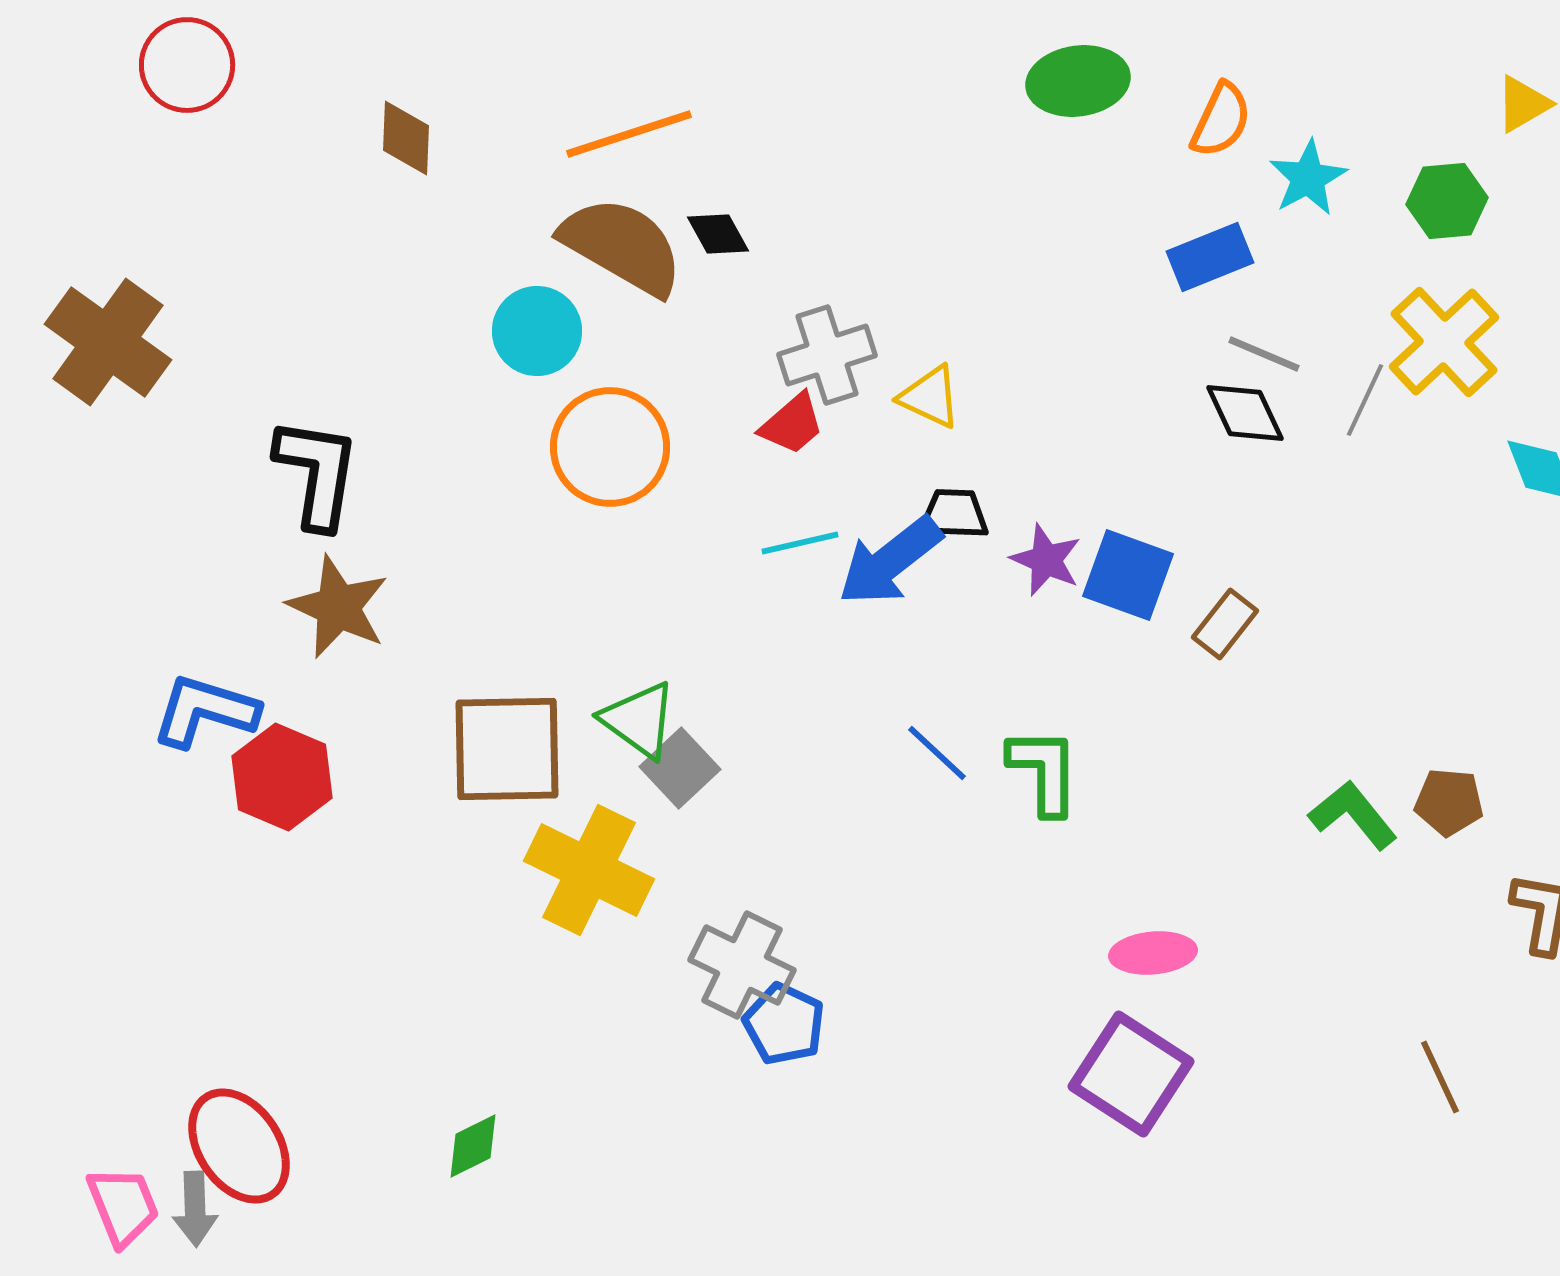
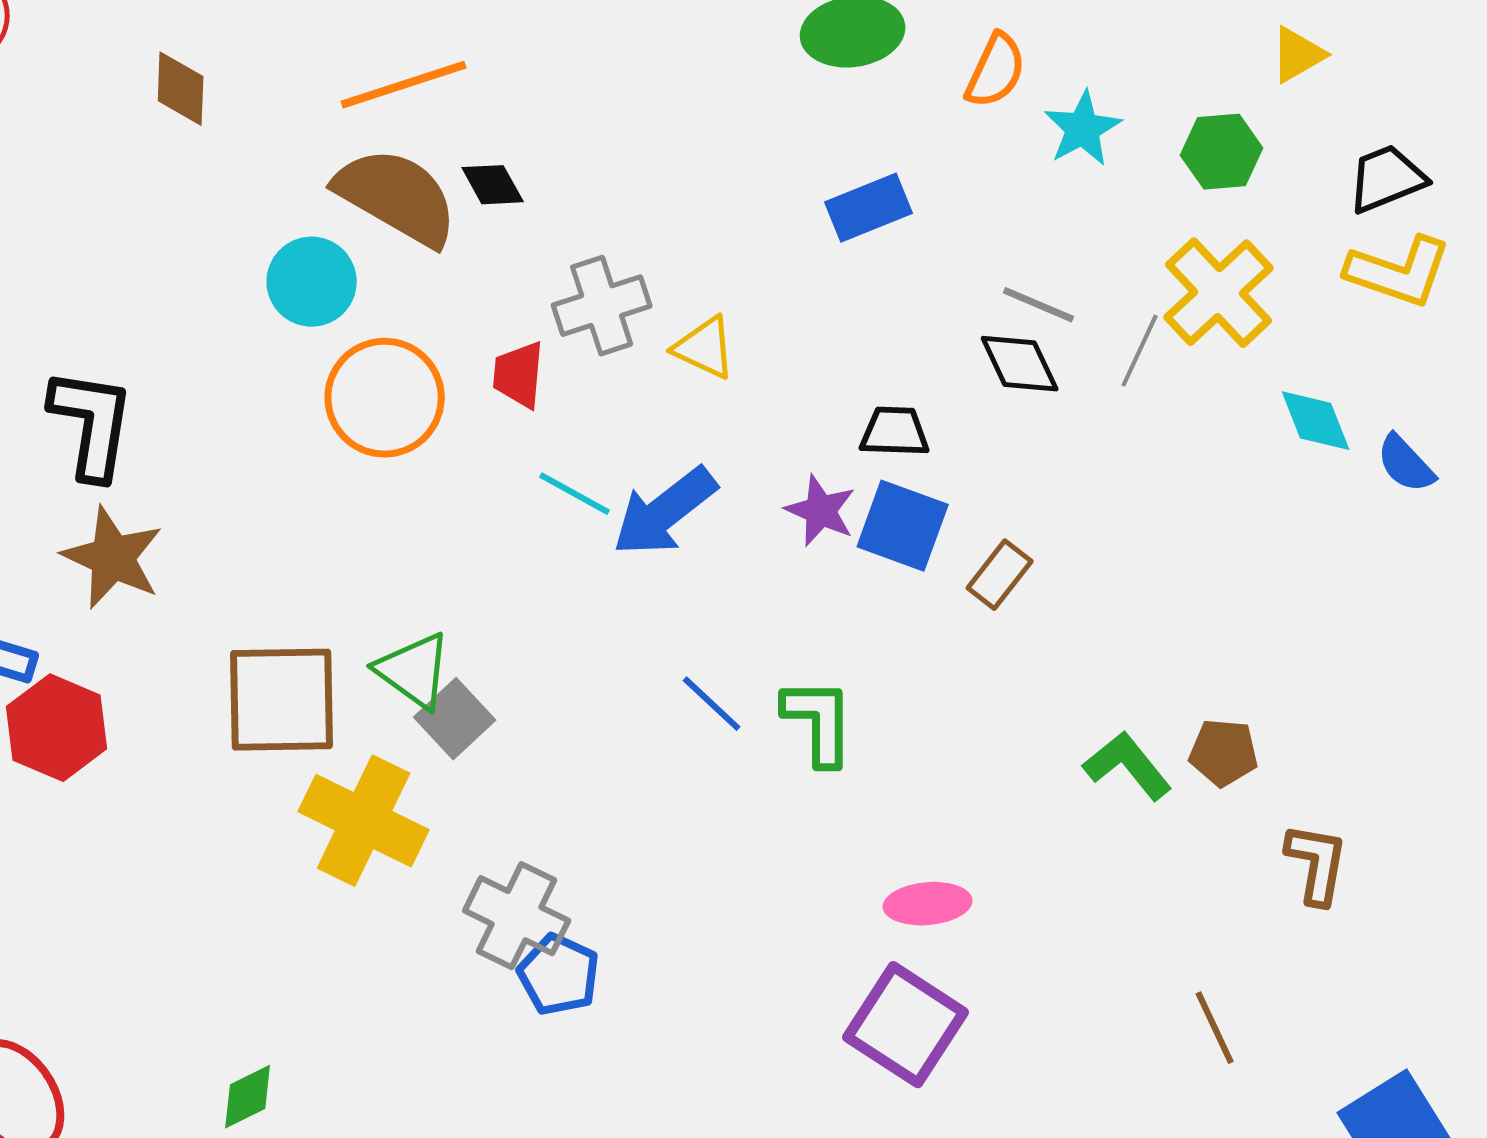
blue rectangle: (1210, 257) -> (869, 208), moved
red trapezoid: (792, 424) -> (519, 375), moved, turned 136
black trapezoid: (954, 514) -> (895, 432), moved
cyan line: (800, 543) -> (575, 494), turned 42

